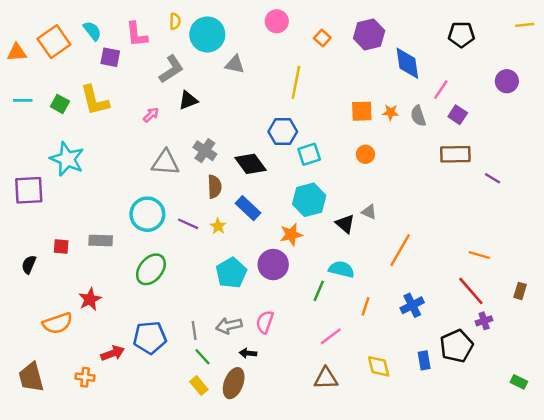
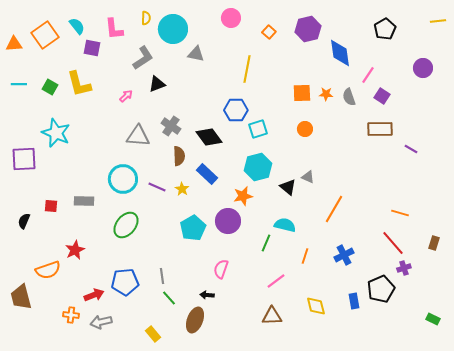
black pentagon: (461, 34) -> (385, 29), turned -30
gray arrow: (229, 326) -> (101, 322), moved
brown trapezoid: (31, 377) -> (21, 297), moved
yellow rectangle: (199, 386) -> (153, 334), moved

